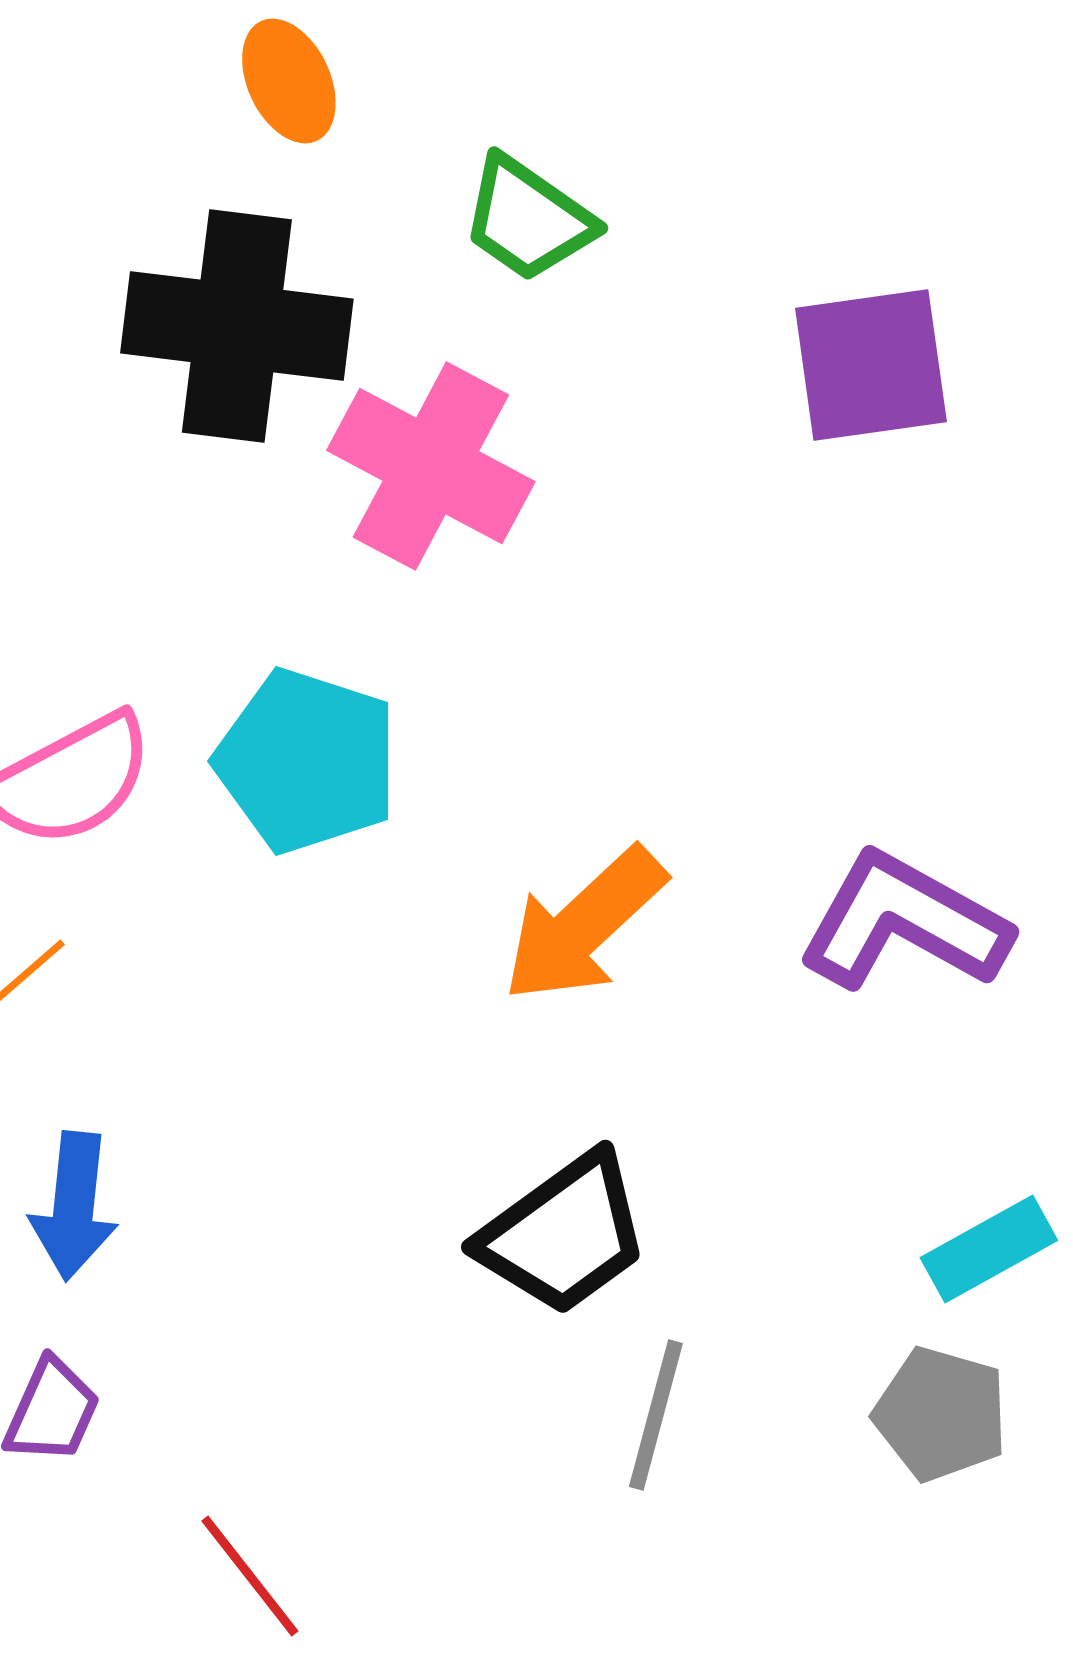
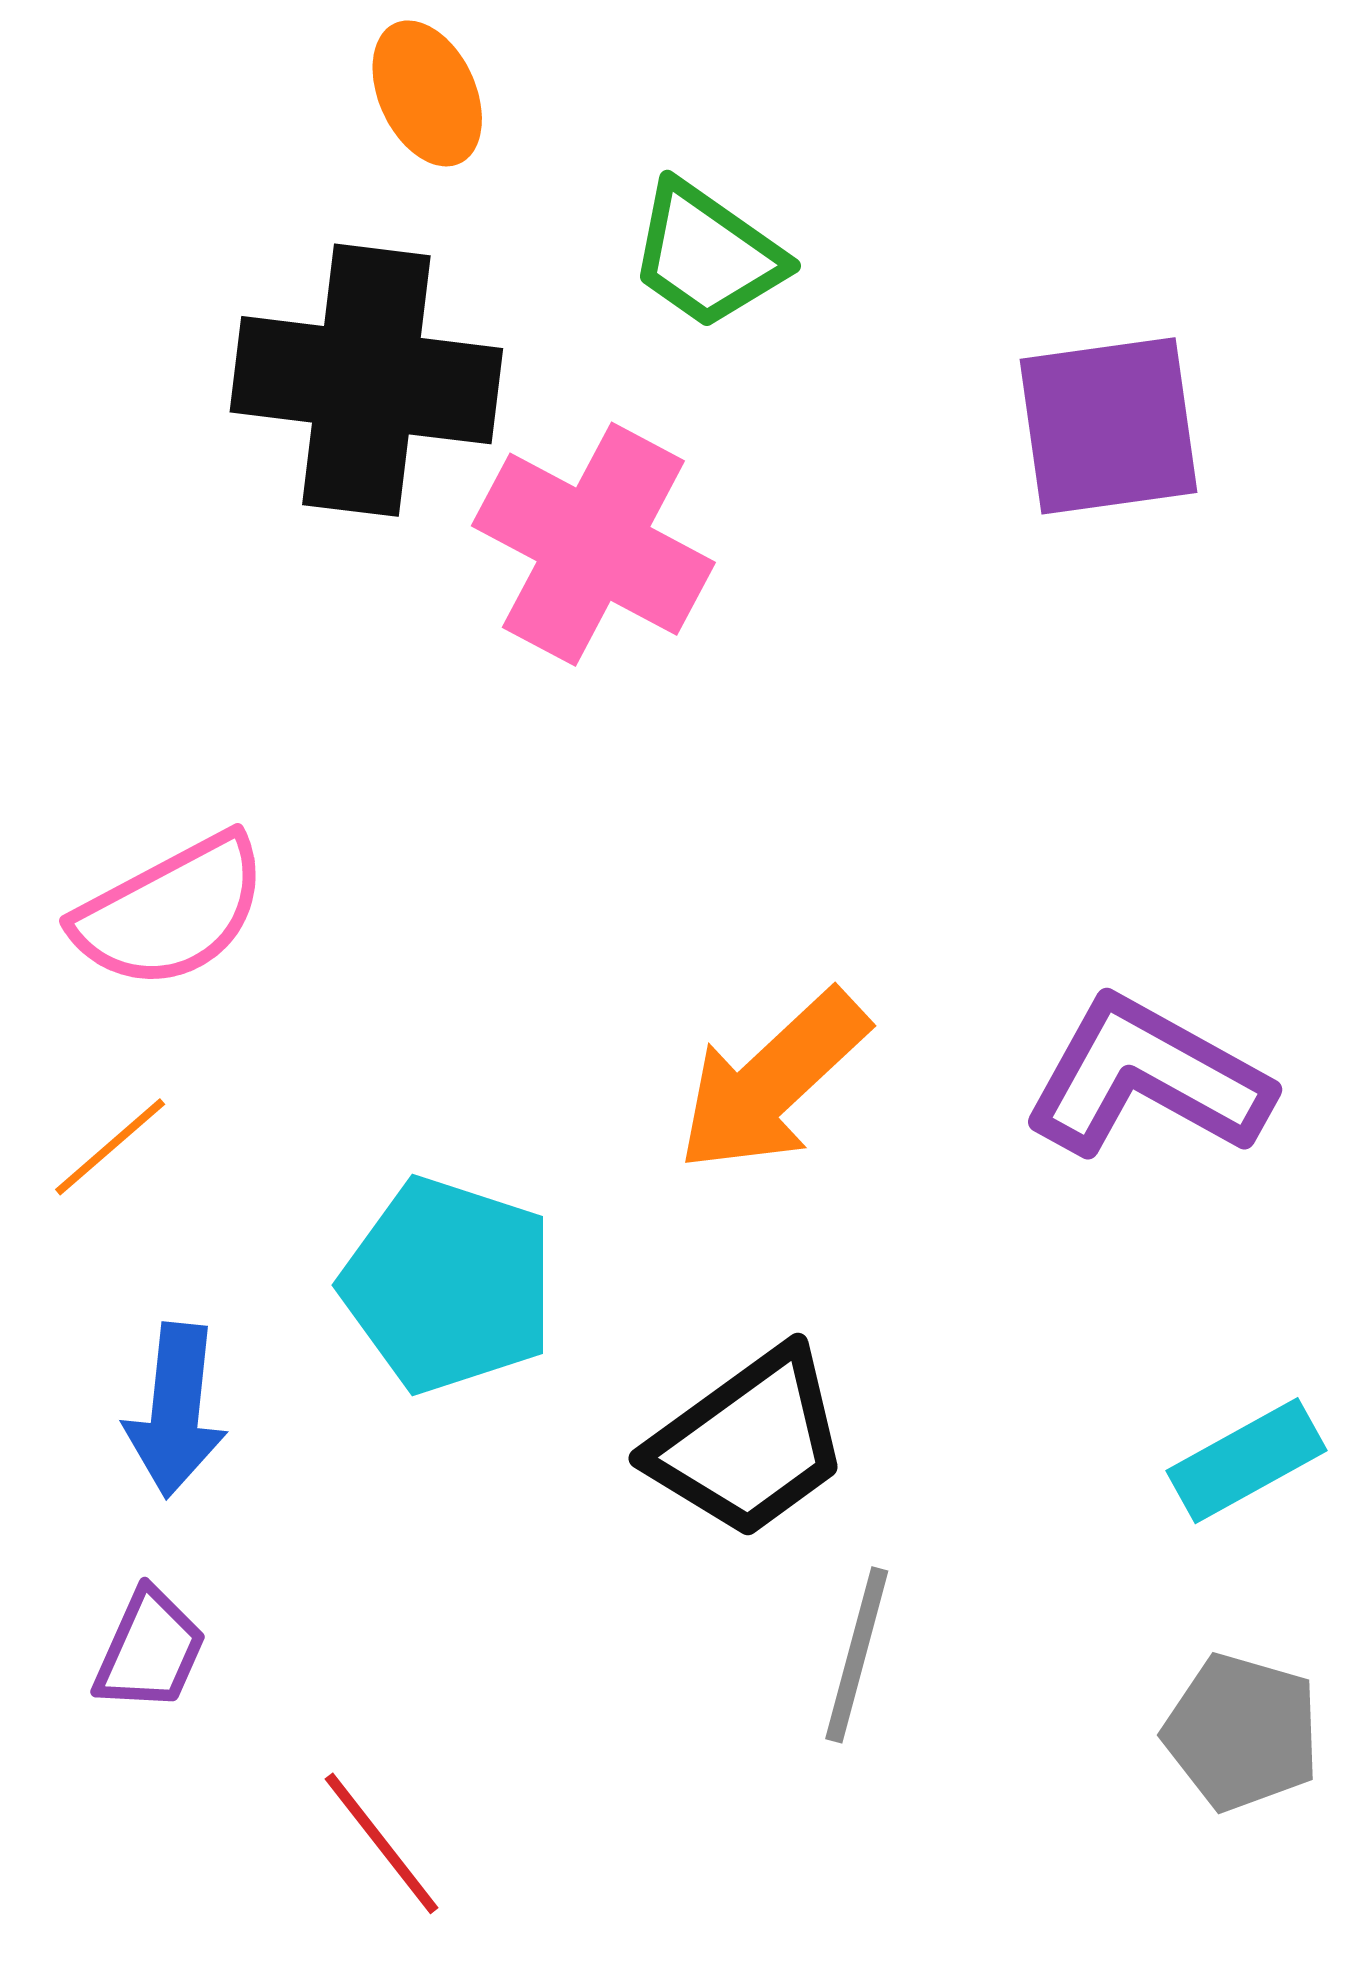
cyan pentagon: (307, 761) -> (448, 1285), moved
gray pentagon: (941, 1414) -> (1242, 1732), moved

